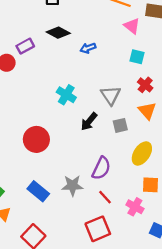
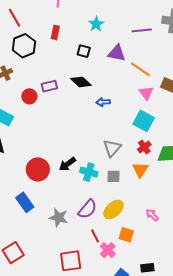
cyan square: (137, 57) -> (144, 121), size x1.5
cyan cross: (66, 95) -> (89, 172), moved, turned -30
black arrow: (89, 122) -> (67, 164), moved
yellow ellipse: (142, 153) -> (113, 209), moved
blue rectangle: (38, 191) -> (25, 202), moved
red line: (105, 197) -> (95, 236), moved

